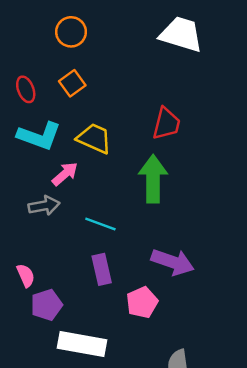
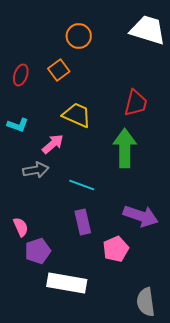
orange circle: (71, 32) -> (79, 36), moved
red ellipse: (26, 89) -> (21, 75), turned 40
cyan L-shape: (39, 136) -> (18, 125), moved, size x0.6

